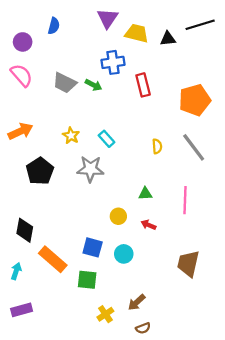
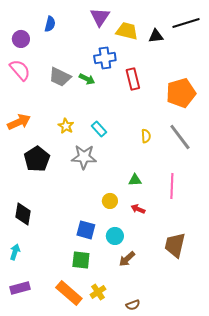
orange rectangle: (53, 259) -> (69, 293), moved
brown arrow: (137, 302) -> (127, 259), moved

